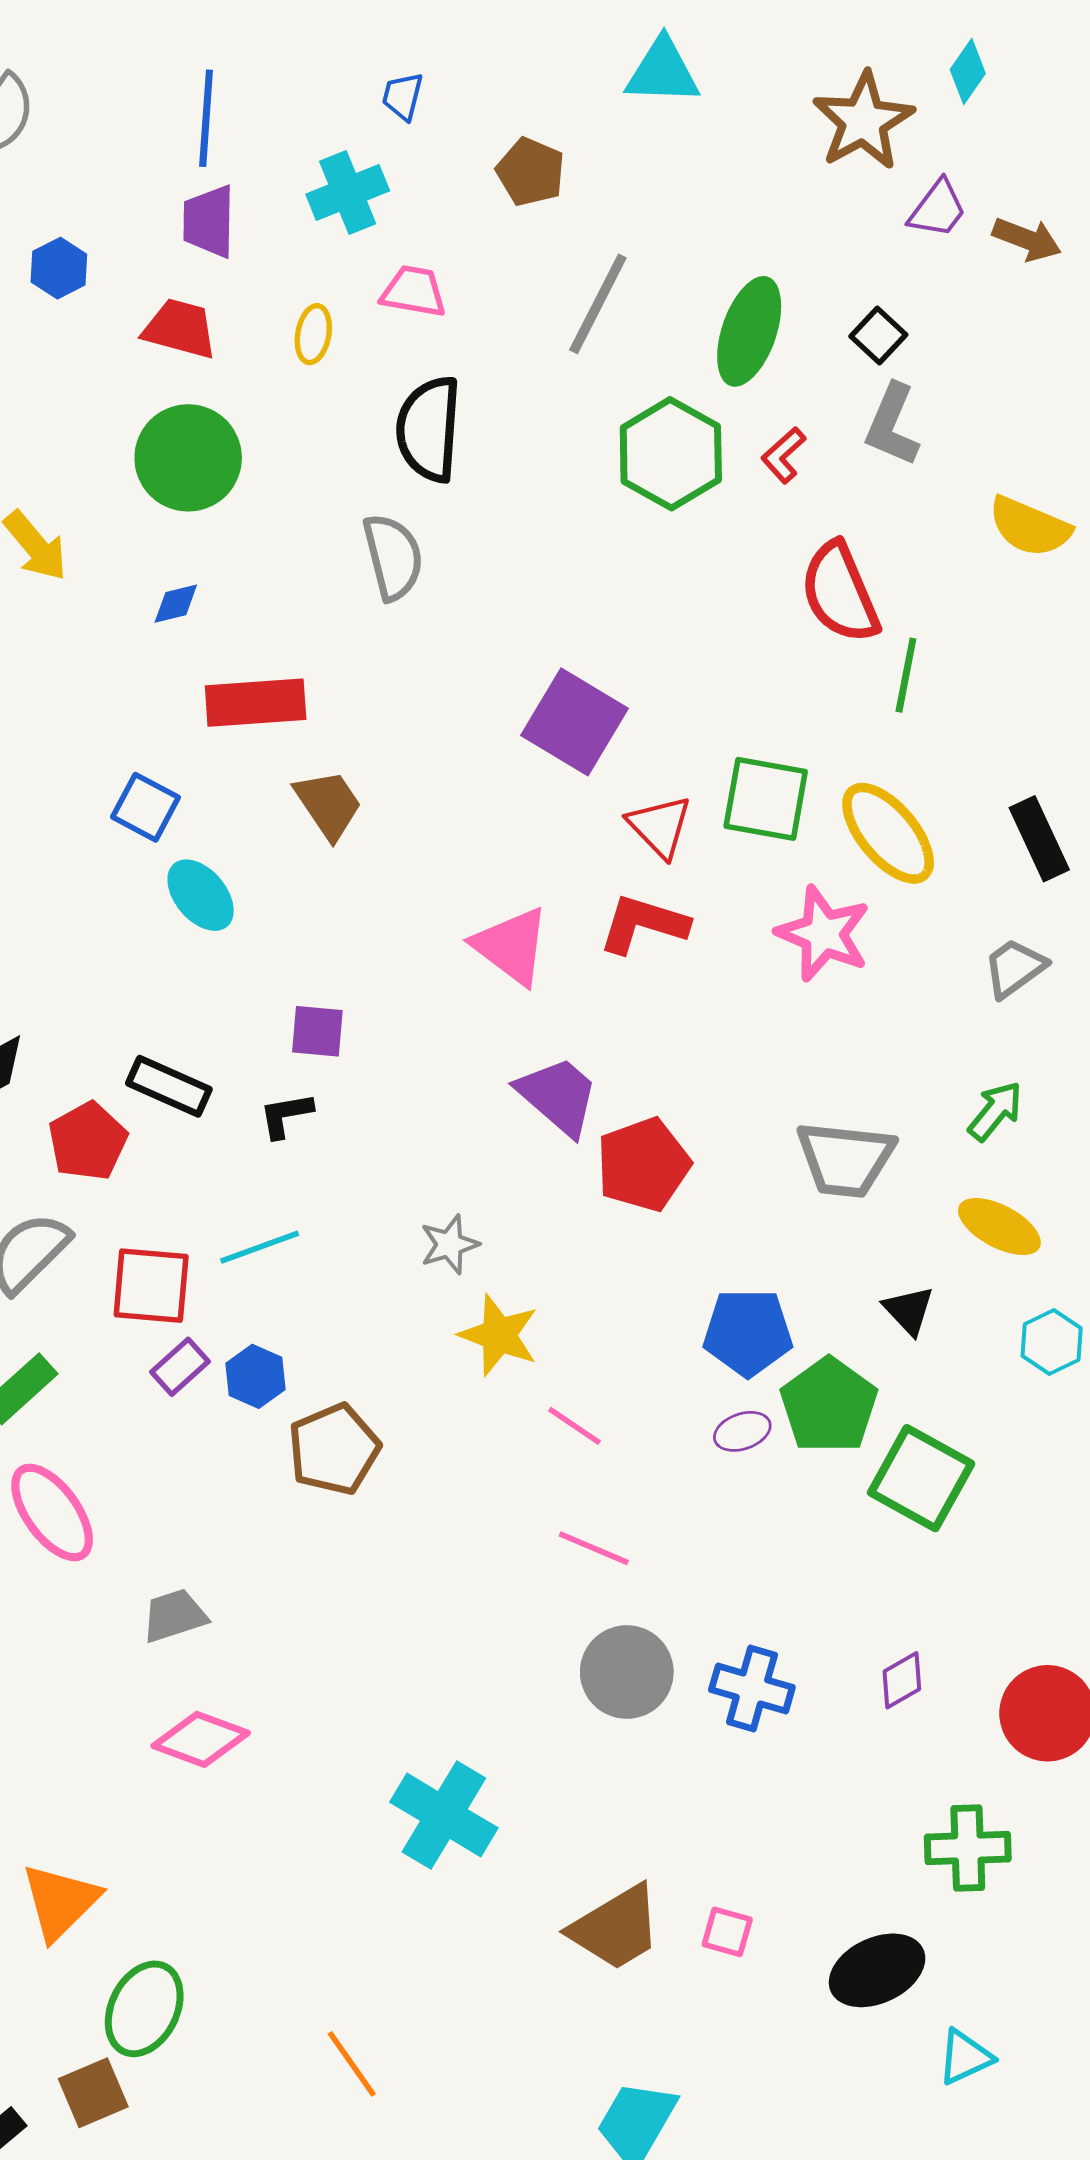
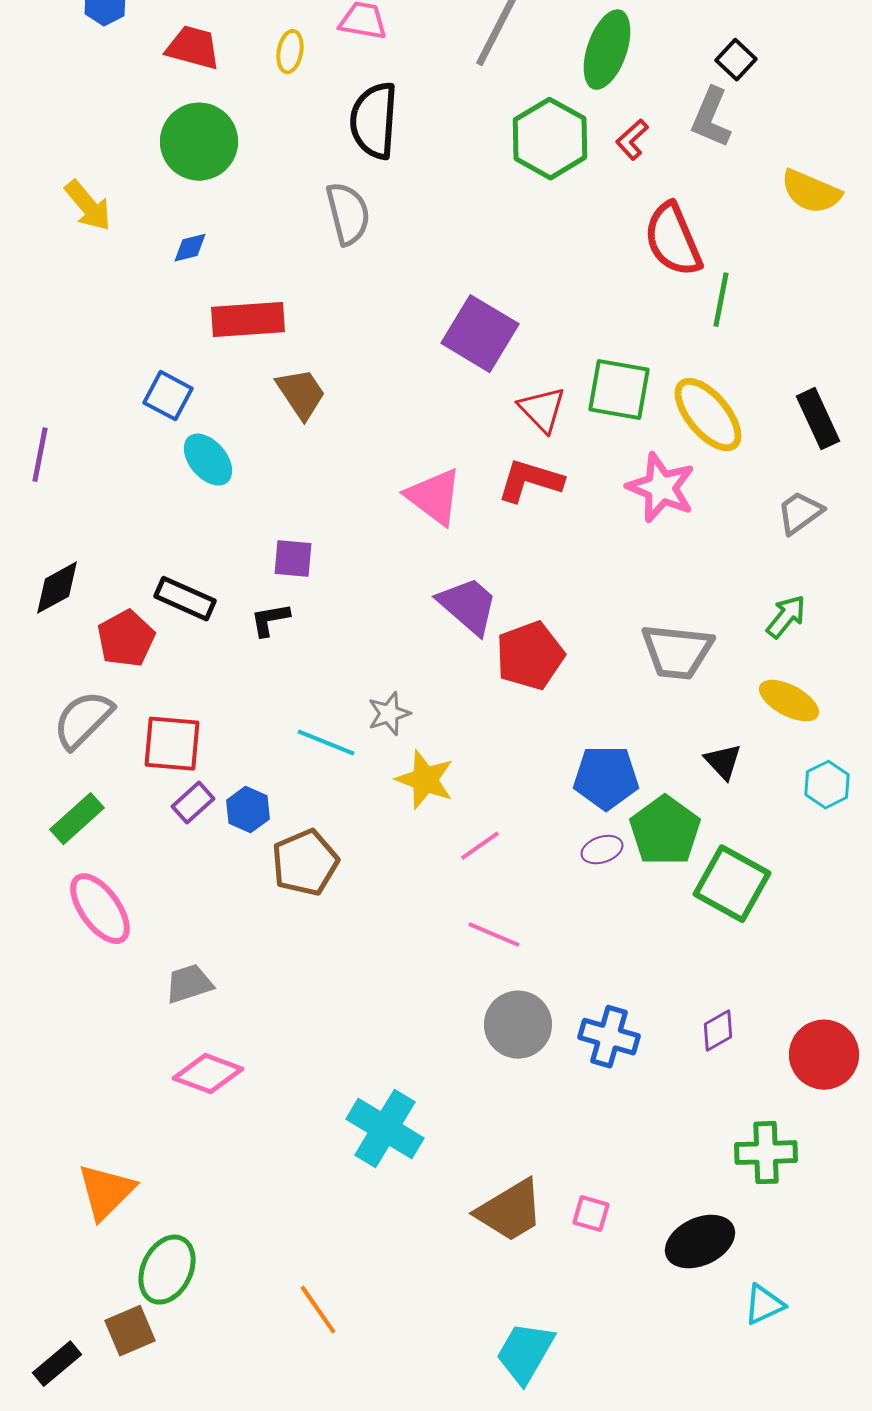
black square: (878, 336) -> (736, 60), moved
cyan line: (260, 1247) -> (326, 743), moved, turned 42
pink line: (575, 1426) -> (480, 846), turned -69

